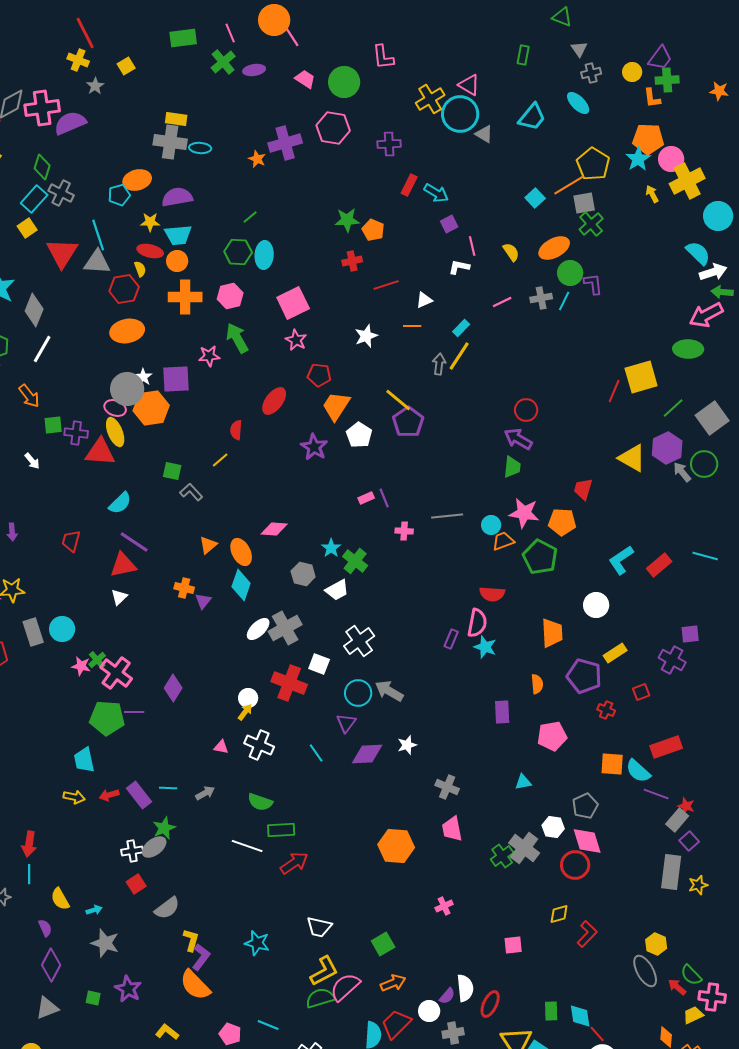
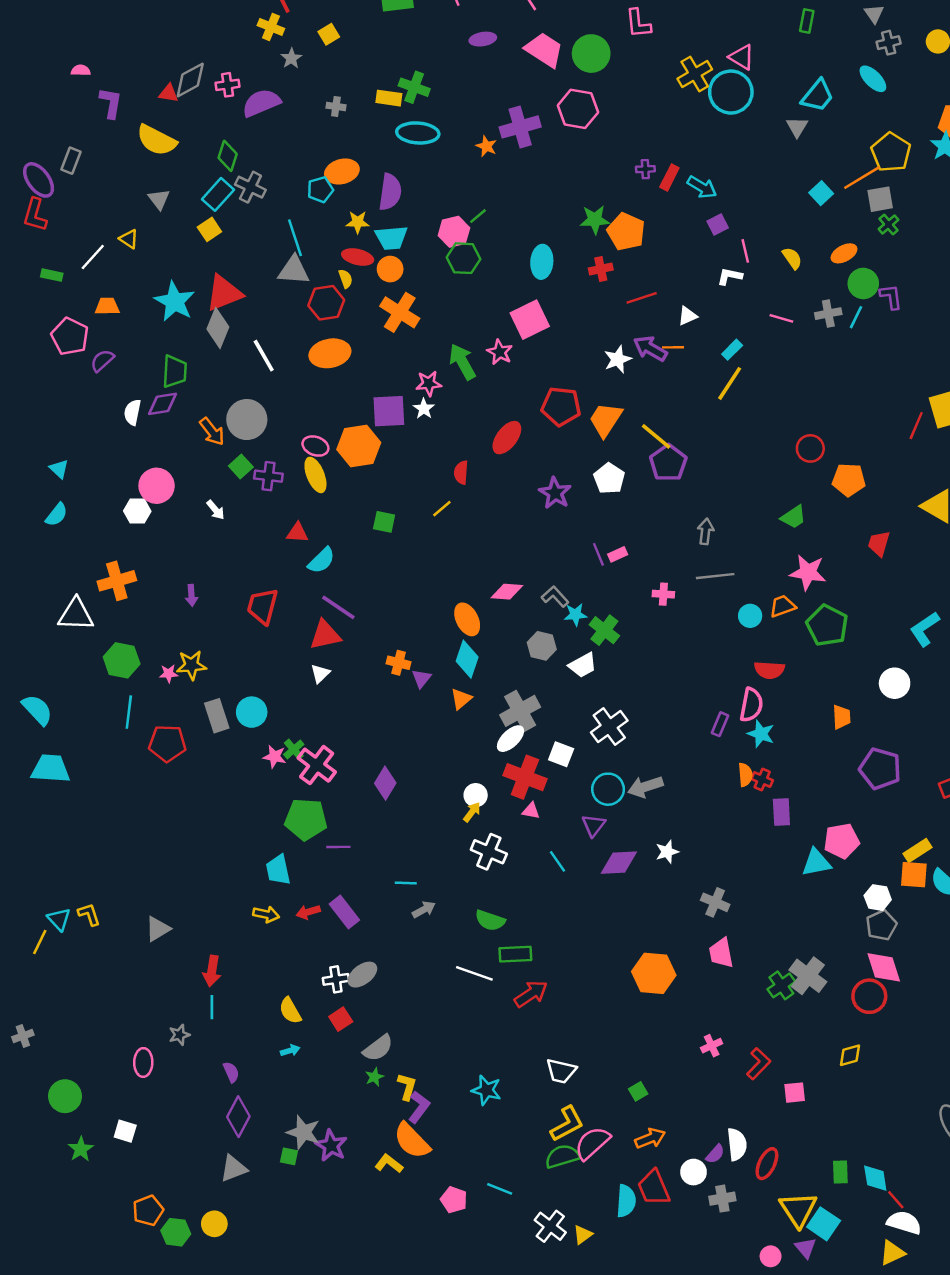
green cross: (223, 62) -> (414, 87), moved, turned -30
pink trapezoid: (305, 79) -> (544, 50), size x1.6
pink cross: (42, 108) -> (228, 85), size x0.6
gray triangle: (484, 134) -> (797, 127), moved, turned 30
gray cross: (170, 142) -> (336, 106), moved, size x0.5
purple cross: (389, 144) -> (645, 169), moved, size x0.7
cyan ellipse: (200, 148) -> (418, 133), size x1.6
purple semicircle: (177, 197) -> (390, 192), turned 108
green cross: (591, 224) -> (889, 224), size x0.7
orange pentagon: (373, 230) -> (626, 232), size x1.4
orange ellipse: (554, 248) -> (844, 253), size x0.7
red triangle: (62, 253) -> (224, 293), moved, turned 36
cyan ellipse: (264, 255) -> (542, 262), moved
pink hexagon: (230, 296) -> (454, 232), moved
orange cross: (185, 297) -> (400, 312), turned 32
pink line: (502, 302) -> (781, 318), turned 42
pink star: (296, 340) -> (500, 352), moved
white line: (42, 349) -> (264, 356), moved, turned -60
gray arrow: (439, 364) -> (706, 531), moved
red pentagon: (319, 375) -> (561, 406), size x1.4
white star: (143, 377) -> (424, 409), moved
gray circle: (127, 389) -> (247, 420), moved
orange trapezoid: (336, 406) -> (606, 420), moved
green square: (53, 425) -> (241, 466), turned -36
purple arrow: (518, 439) -> (650, 348), moved
red triangle: (100, 452) -> (297, 533), moved, size x0.6
green trapezoid: (512, 467) -> (793, 517), turned 50
gray L-shape: (191, 492) -> (555, 597), moved
purple line: (384, 498) -> (598, 554), moved
orange pentagon: (562, 522) -> (849, 480), moved
cyan circle: (491, 525) -> (750, 616), moved
red trapezoid: (71, 541) -> (262, 606), size x1.4
orange triangle: (208, 545) -> (461, 699), moved
cyan star: (331, 548) -> (576, 615), turned 30
white ellipse: (258, 629) -> (510, 739), moved
orange trapezoid: (552, 633) -> (842, 717), size x0.7
yellow rectangle: (615, 653) -> (917, 851), moved
orange semicircle: (537, 684) -> (745, 775), moved
gray arrow: (389, 691) -> (645, 787), turned -48
red cross: (606, 710) -> (762, 780), moved
purple line: (134, 712) -> (338, 847), moved
pink triangle: (221, 747) -> (531, 811), moved
cyan triangle: (523, 782) -> (816, 863), moved, size x1.5
cyan line: (168, 788) -> (406, 883), moved
white hexagon: (553, 827) -> (878, 898), moved
green star: (164, 828) -> (374, 1077), moved, size x0.7
yellow semicircle: (60, 899) -> (290, 1011), moved
red L-shape: (587, 934) -> (759, 1064), moved
gray star: (105, 943) -> (303, 1132), moved
green square: (383, 944) -> (638, 1091), size x0.7
red trapezoid: (396, 1024) -> (654, 1188), turned -68
yellow L-shape: (167, 1032) -> (389, 1164), moved

